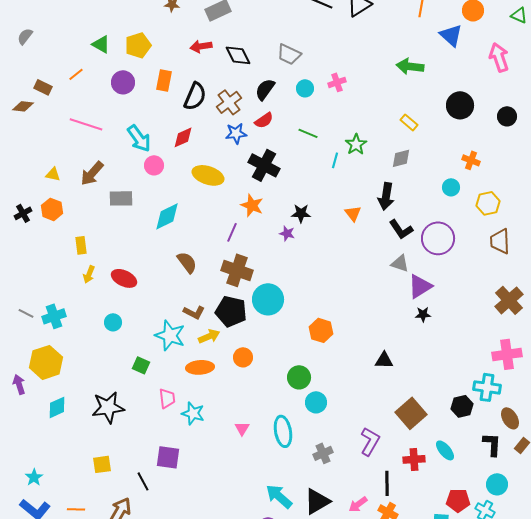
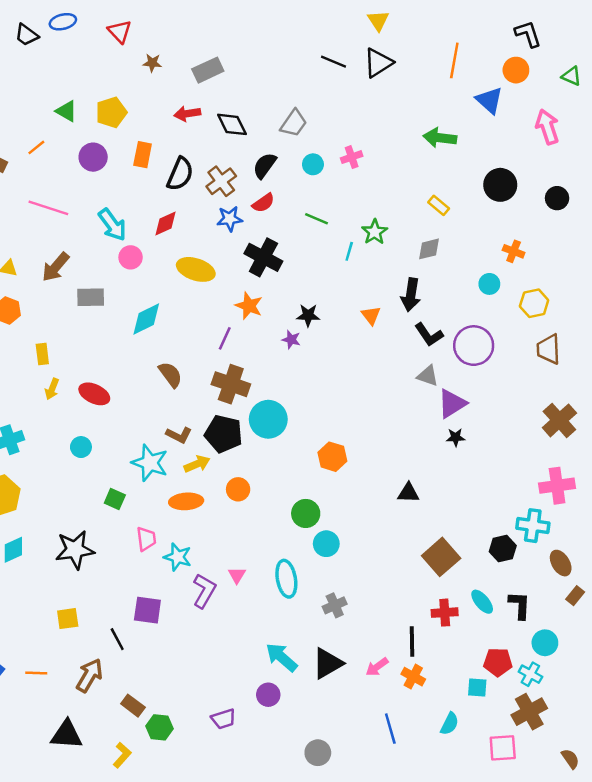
gray trapezoid: (289, 54) -> (294, 123), turned -80
purple L-shape: (370, 441) -> (204, 591), moved
black L-shape: (492, 444) -> (520, 605), moved

